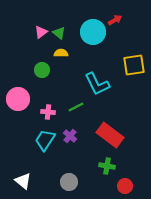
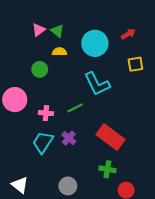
red arrow: (115, 20) -> (128, 34), moved
cyan circle: (93, 32) -> (95, 43), moved
yellow square: (134, 65) -> (135, 64), size x0.7

